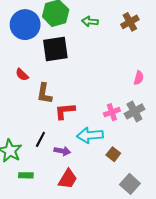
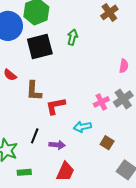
green arrow: (90, 21) -> (72, 37), moved, turned 105
cyan arrow: (90, 135) -> (82, 127), size x0.7

